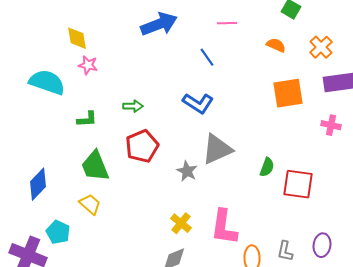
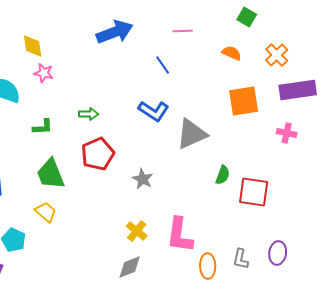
gray triangle: (217, 149) -> (192, 134), moved

